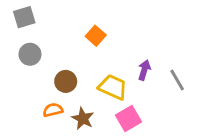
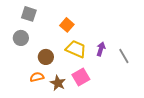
gray square: (24, 17) -> (29, 14), moved, turned 35
yellow trapezoid: (113, 87) -> (76, 49), moved
pink square: (129, 119) -> (81, 77), moved

